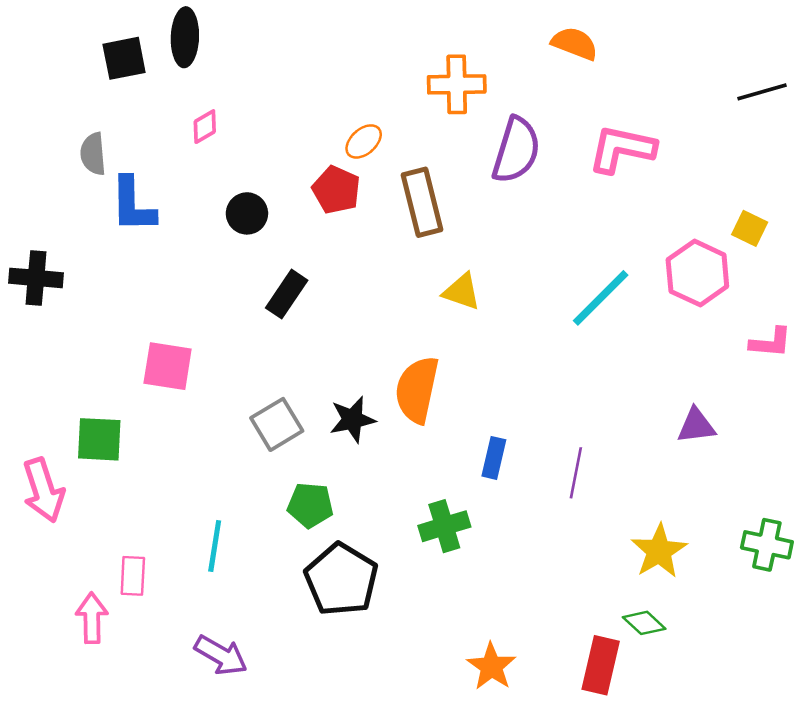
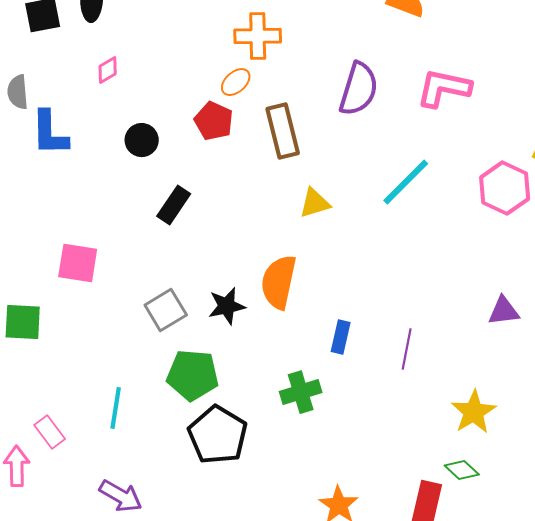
orange cross: (457, 84) -> (258, 36), moved
yellow triangle: (462, 292) -> (315, 203), turned -36
cyan line: (601, 298) -> (406, 182), moved
green pentagon: (310, 505) -> (193, 375), size x1.4
pink rectangle: (133, 576) -> (50, 432), turned -40

